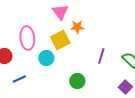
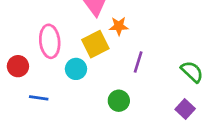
purple line: (101, 56) -> (138, 62), moved
blue line: (19, 79) -> (39, 98), turned 32

